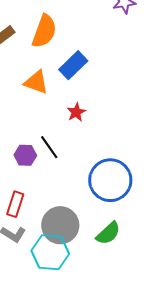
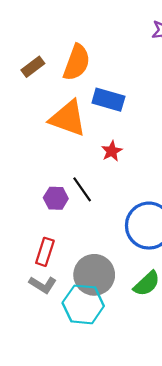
blue rectangle: (73, 65) -> (108, 100), turned 60
orange triangle: (36, 82) -> (68, 118), size x1.4

